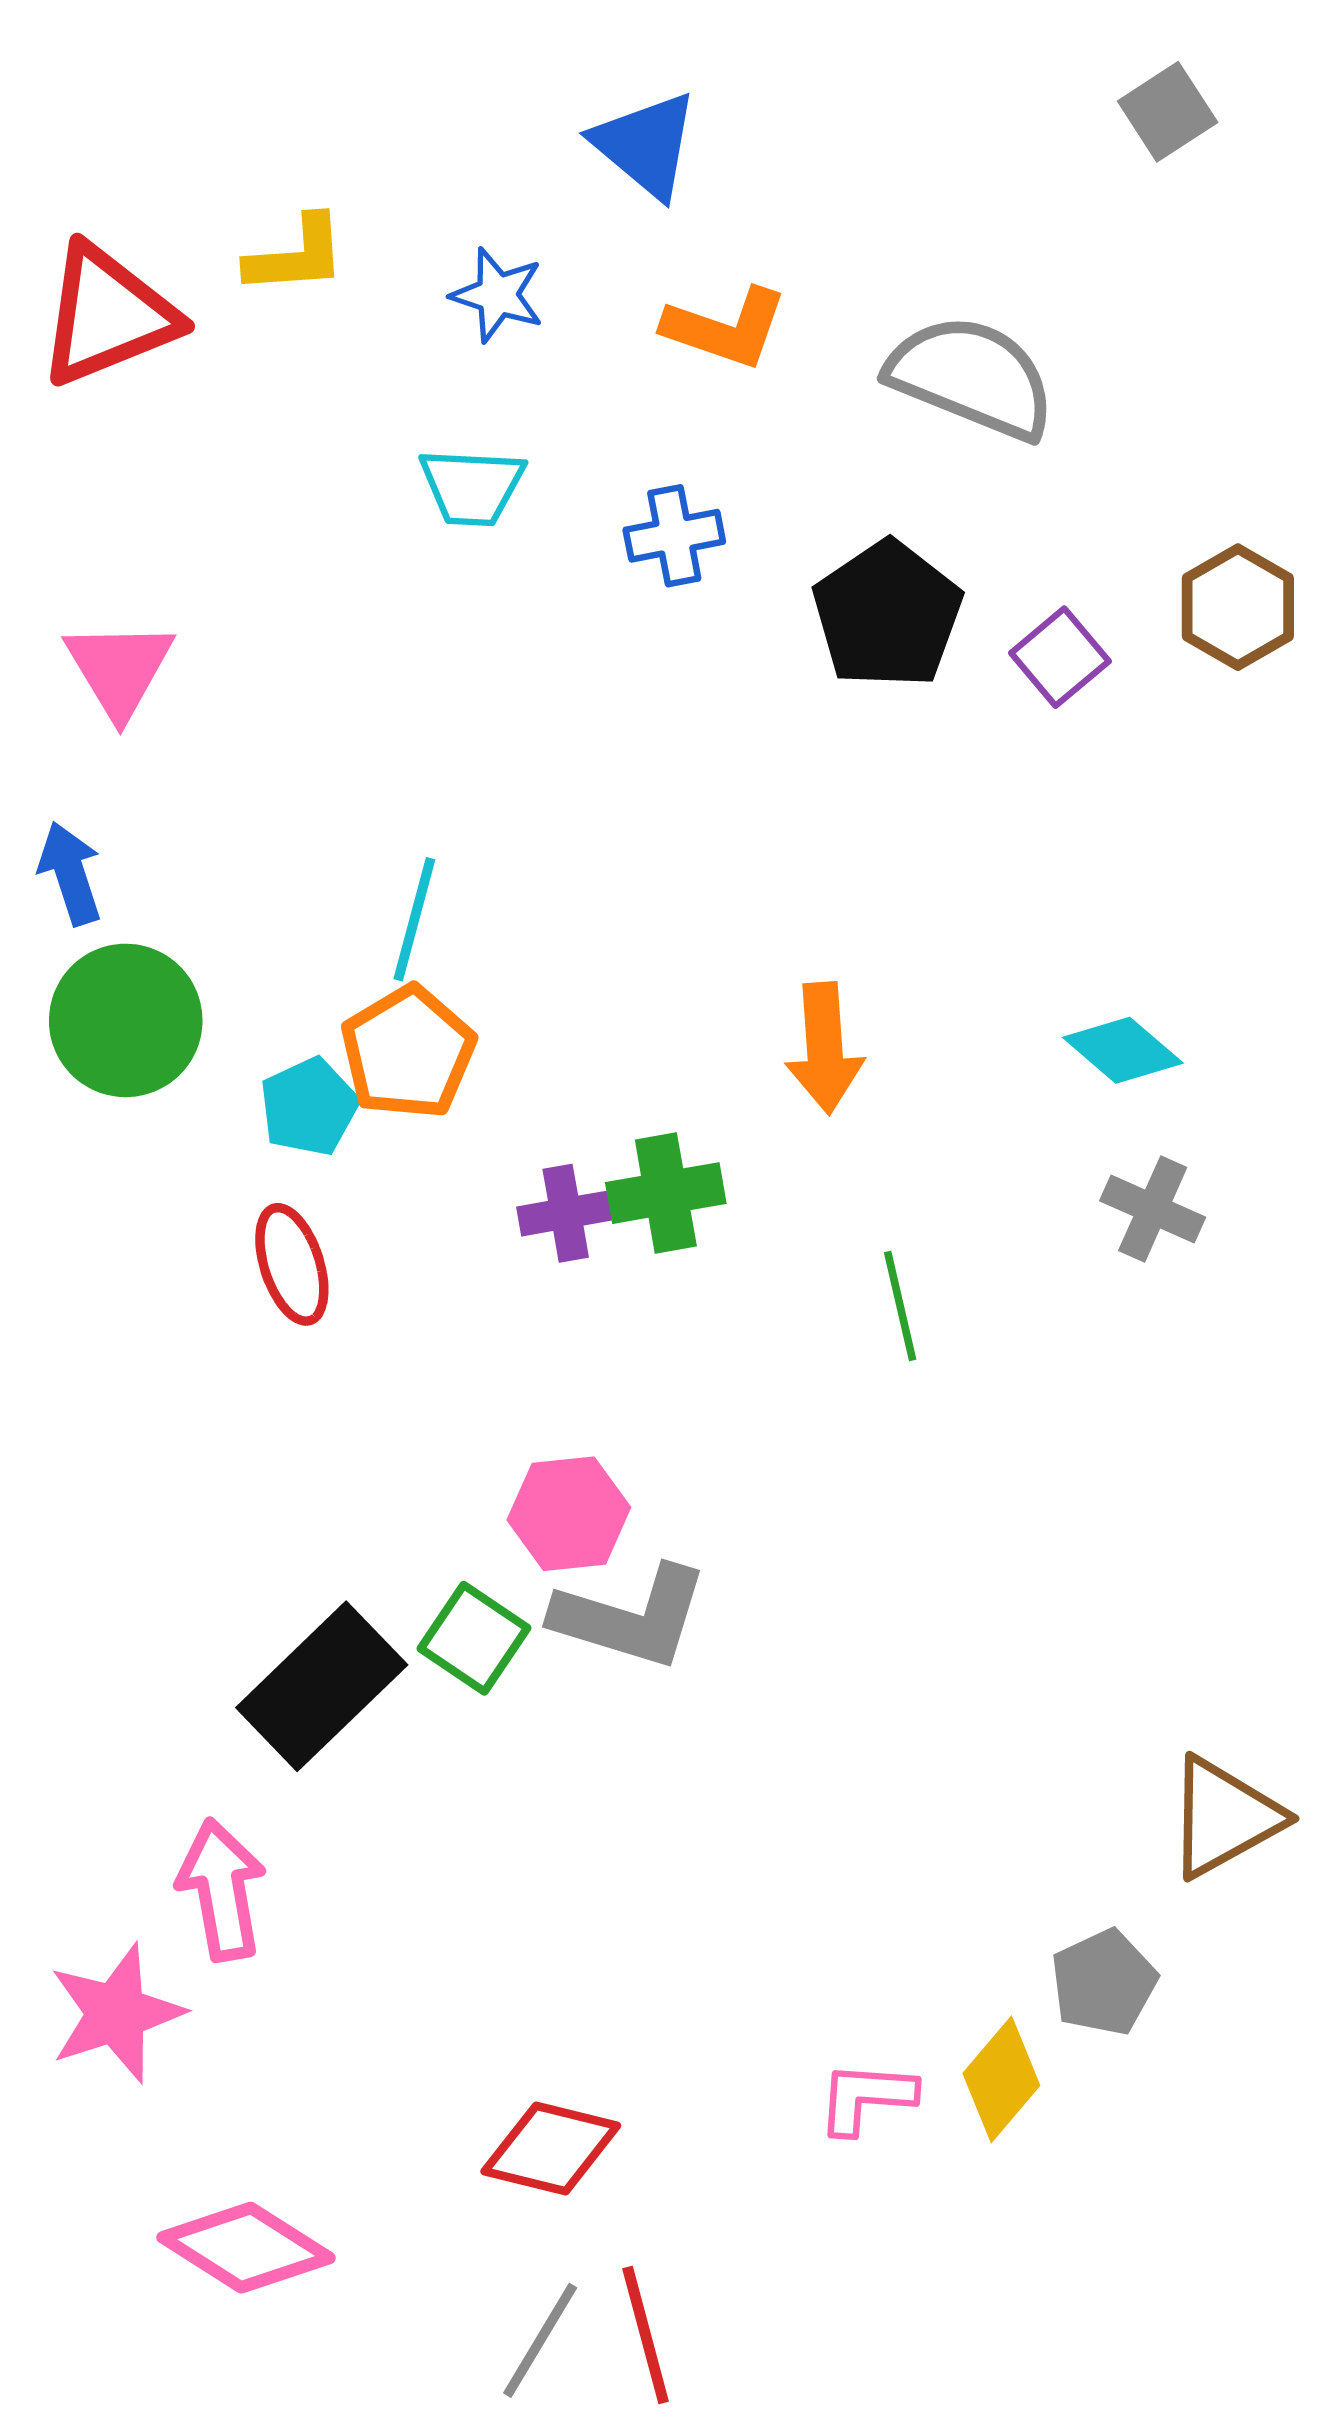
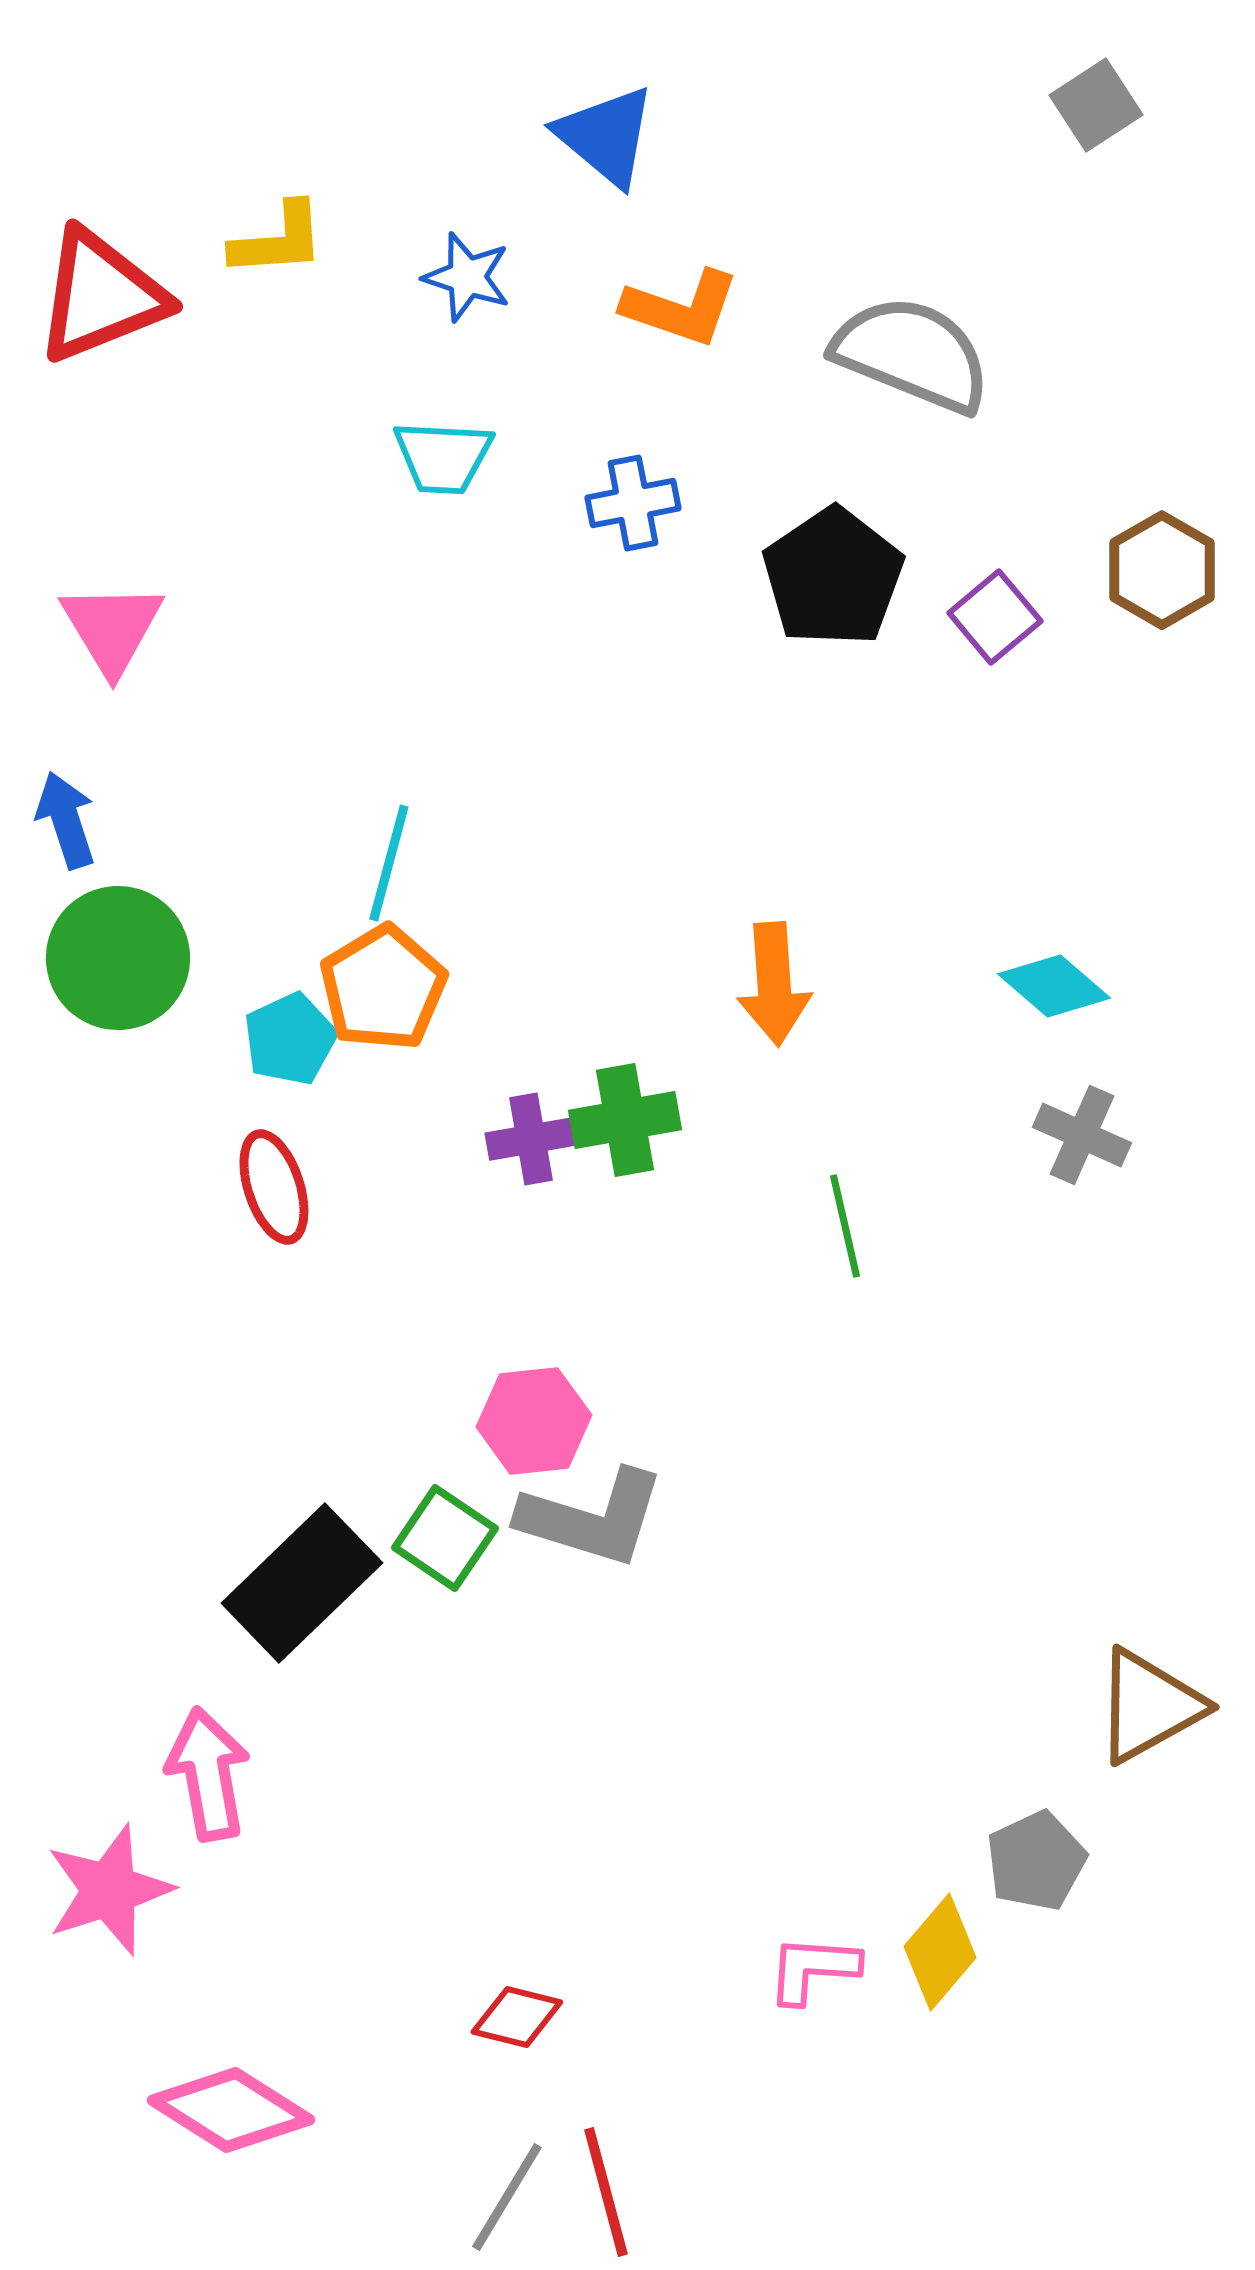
red diamond: (551, 2149) -> (517, 2017), size x0.7

